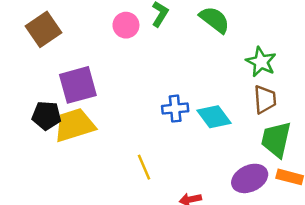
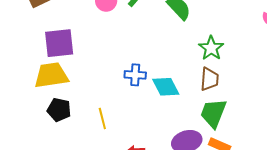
black pentagon: (46, 116) -> (59, 110), moved

